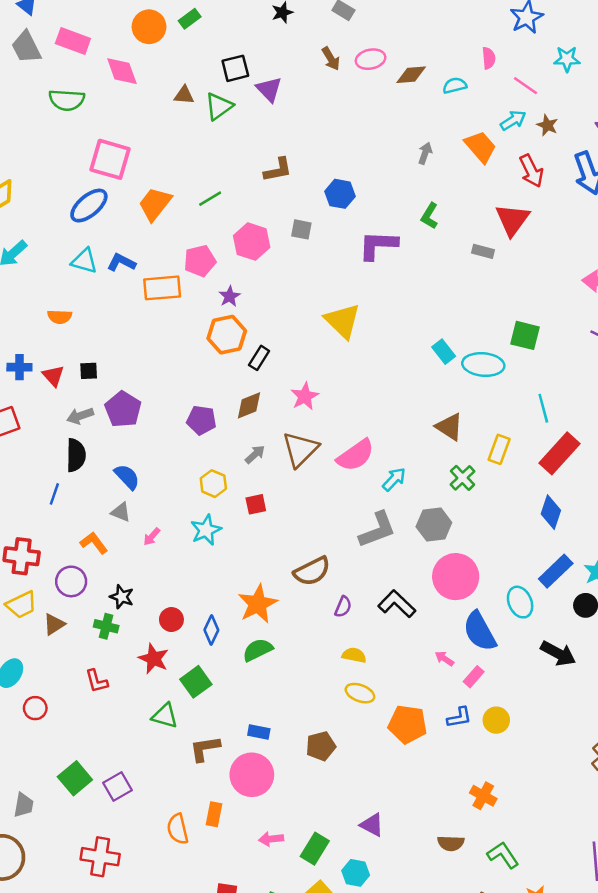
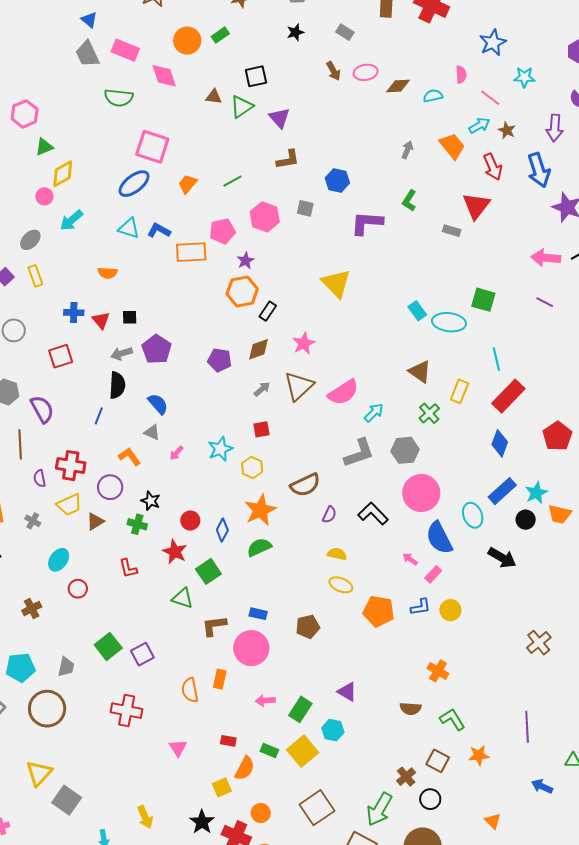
purple triangle: (269, 89) -> (279, 118), moved
orange trapezoid: (155, 204) -> (188, 184), size x0.7
yellow hexagon: (213, 484) -> (252, 468), moved

